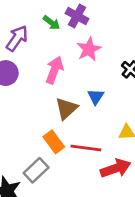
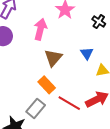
blue triangle: (96, 97) -> (87, 53), moved
red line: (86, 148) -> (69, 103), moved, turned 30

